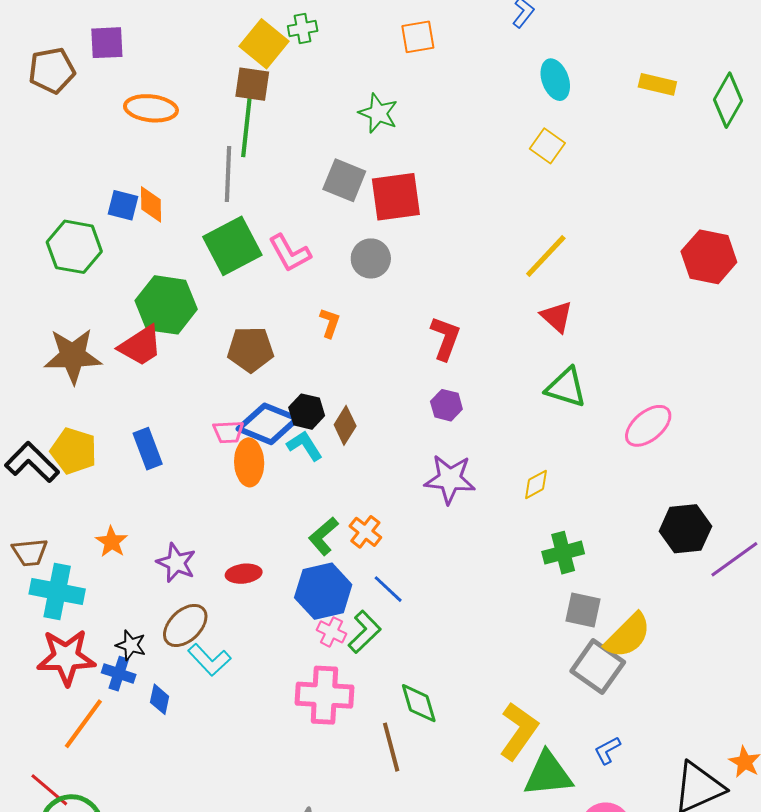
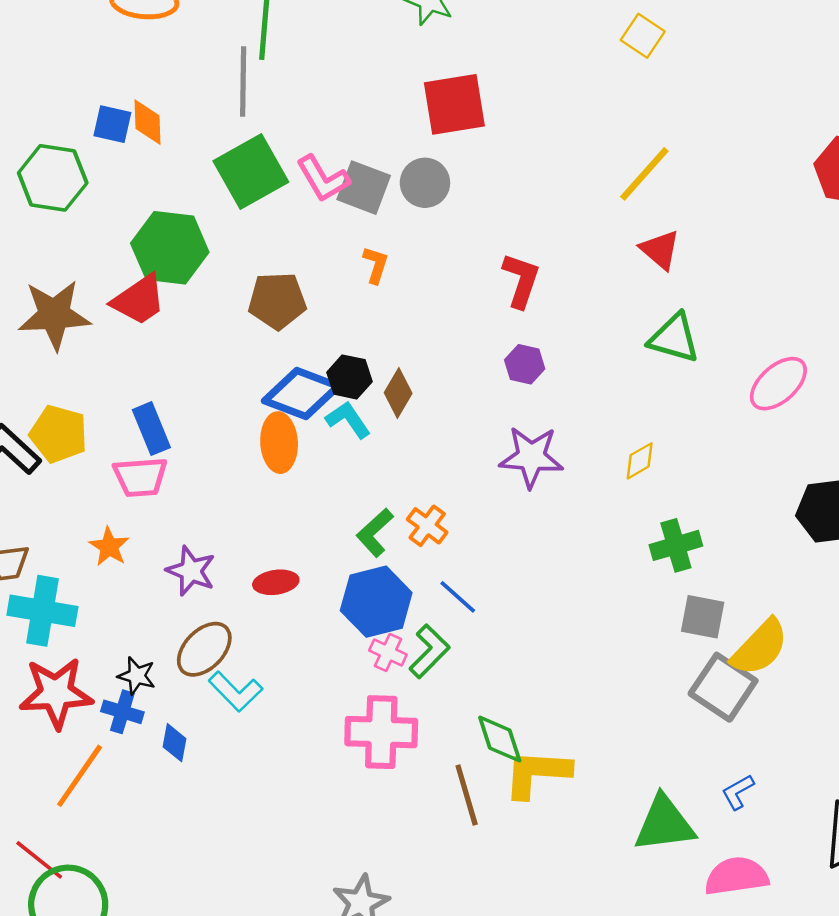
gray square: (344, 180) -> (364, 188), moved
pink trapezoid: (228, 432) -> (140, 477), moved, size x1.4
yellow L-shape: (519, 731) -> (537, 773), moved, turned -120

